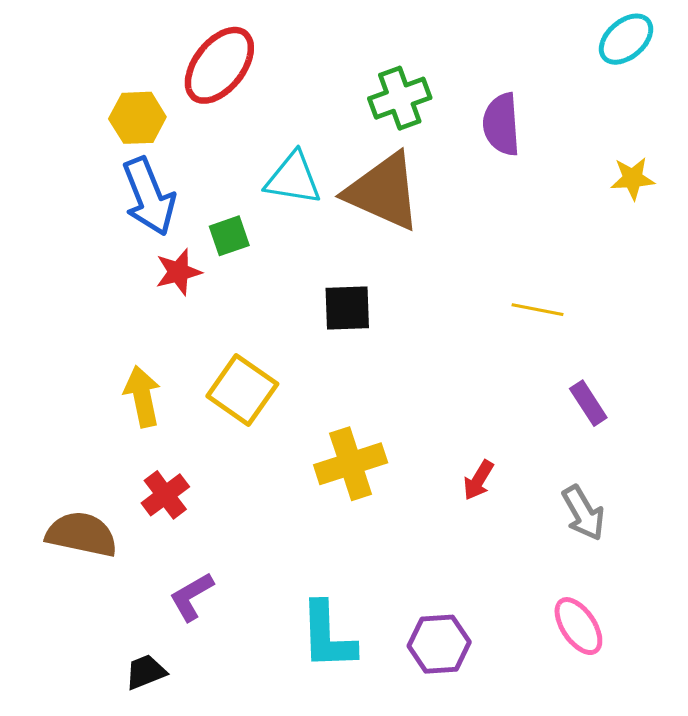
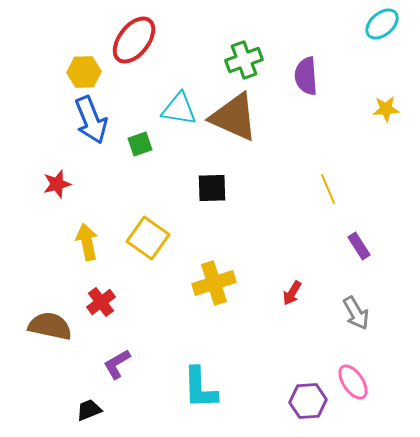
red star: (178, 272) -> (57, 184), moved
yellow line: (537, 310) -> (328, 189), turned 56
purple hexagon: (439, 644) -> (308, 401), moved

